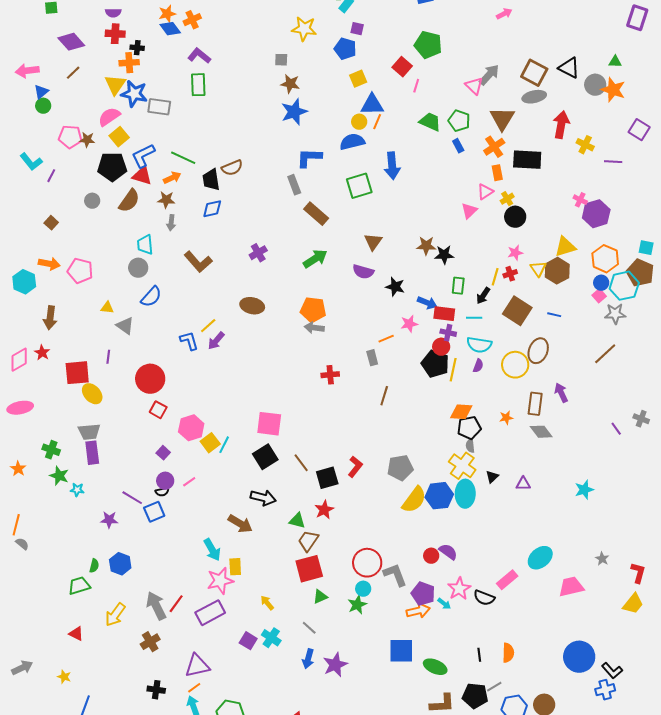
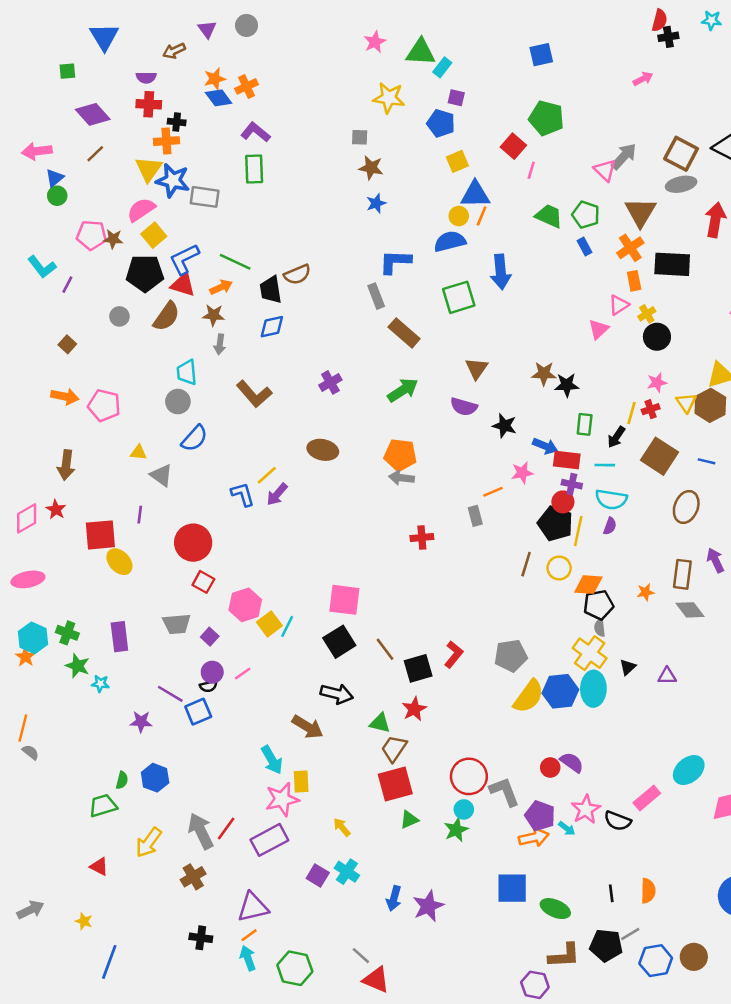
blue star: (294, 112) -> (376, 203), size x0.6
cyan hexagon: (24, 282) -> (33, 638), moved
yellow circle: (515, 365) -> (559, 568), moved, size x0.7
brown line: (384, 396) -> (526, 564), moved
gray trapezoid: (89, 432) -> (177, 624), moved
gray line: (309, 628) -> (361, 956), moved

